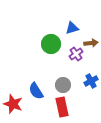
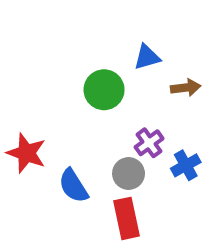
purple cross: (76, 54) -> (149, 143), moved
red star: (13, 104) -> (26, 153), moved

